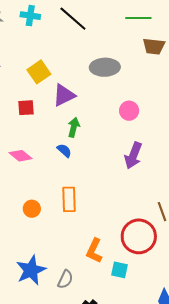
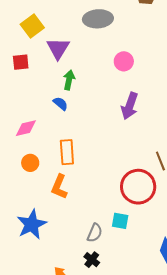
purple triangle: (64, 95) -> (58, 48), turned -30
pink diamond: (21, 156) -> (26, 128), moved, turned -50
orange L-shape: (94, 251) -> (59, 187), moved
gray semicircle: (65, 279) -> (95, 233), moved

